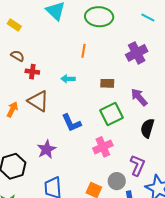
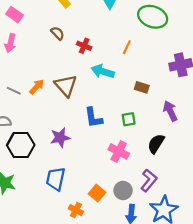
red cross: (32, 72) -> (84, 46), moved
cyan arrow: (68, 79) -> (103, 71), size x1.5
green square: (111, 114) -> (129, 119), moved, size x0.6
black semicircle: (147, 128) -> (156, 144), moved
pink cross: (103, 147) -> (119, 151), turned 36

